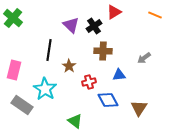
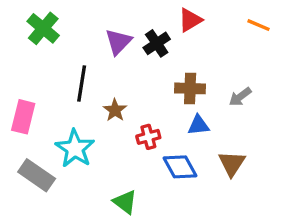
green cross: (13, 18) -> (43, 28), moved
purple triangle: (71, 25) -> (118, 42), turned 30
brown cross: (103, 51) -> (190, 88), moved
brown triangle: (139, 108) -> (232, 164), moved

